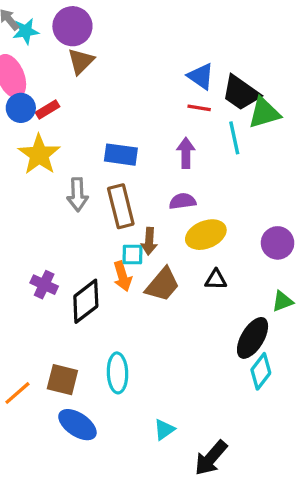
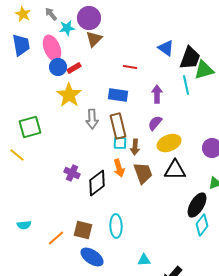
cyan star: (26, 31) -> (67, 28), moved
black trapezoid: (241, 93) -> (190, 58), turned -105
red line: (199, 108) -> (130, 67), moved
purple semicircle: (182, 201) -> (155, 123), turned -42
cyan square: (132, 255) -> (120, 143), moved
black triangle: (216, 280) -> (175, 170), size x1.6
brown trapezoid: (162, 285) -> (143, 173), turned -60
cyan triangle: (164, 430) -> (144, 260), turned 32

